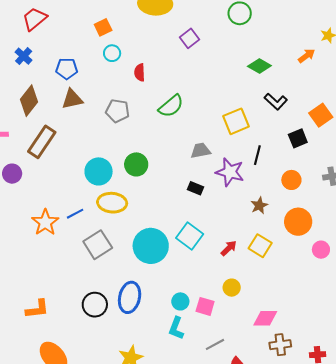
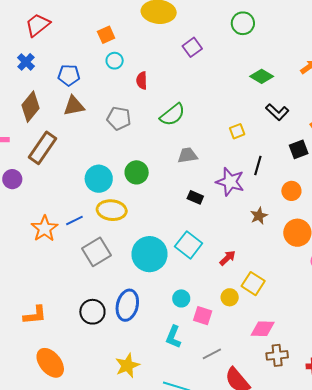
yellow square: (236, 121) -> (237, 131), size x0.6
gray trapezoid: (201, 151) -> (187, 155), moved
yellow square: (260, 246) -> (253, 284), moved
cyan circle: (180, 301) -> (181, 298), moved

